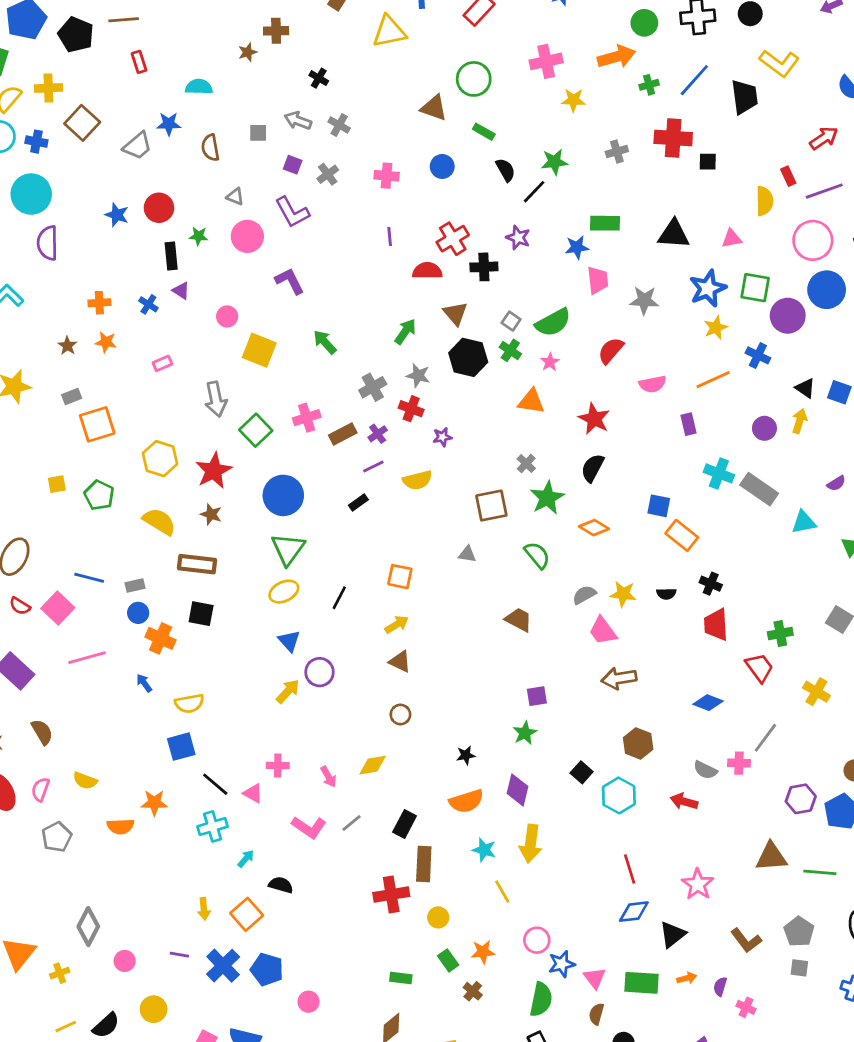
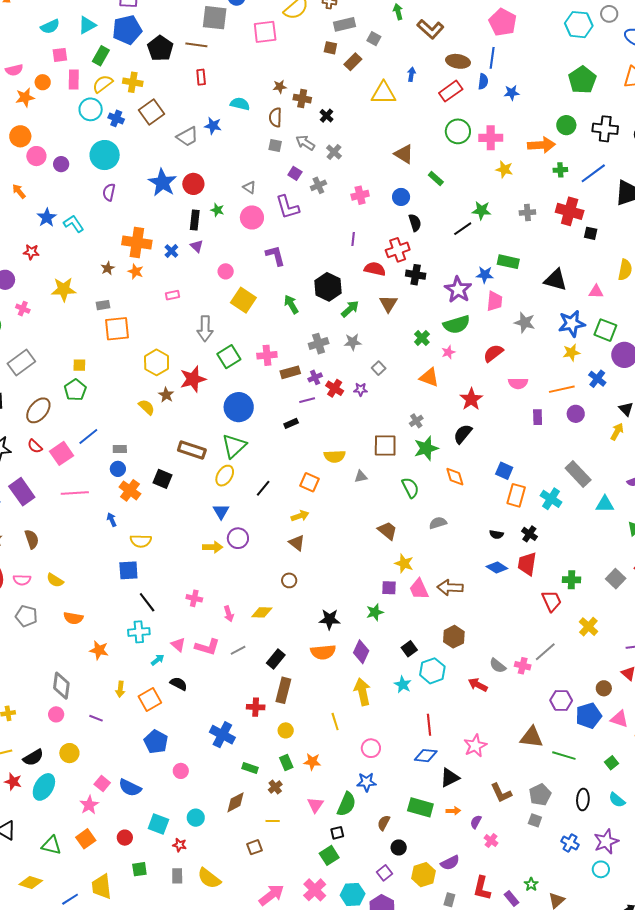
brown cross: (276, 31) -> (302, 99), moved
green circle: (474, 79) -> (458, 131), moved
brown semicircle: (210, 148) -> (275, 117), moved
black semicircle: (506, 170) -> (415, 223), moved
pink cross: (387, 176) -> (360, 195), turned -30
blue star: (117, 215) -> (162, 183), size x1.6
purple star: (518, 238) -> (458, 290), moved, size x1.5
purple semicircle: (48, 243) -> (109, 192), size x0.7
orange cross: (99, 303) -> (137, 242), size x1.8
gray square: (511, 321) -> (379, 368), moved
black hexagon: (468, 357) -> (328, 287), moved
gray star: (418, 375) -> (353, 342), turned -30
red cross: (411, 409) -> (335, 388), moved
purple circle: (764, 428) -> (576, 414), moved
cyan cross: (719, 473) -> (551, 499), moved
yellow semicircle: (417, 480) -> (335, 456), moved
green pentagon: (99, 495) -> (75, 390), moved
brown star: (211, 514) -> (166, 395), moved
yellow semicircle: (159, 522) -> (147, 407), size x0.7
orange diamond: (594, 528) -> (455, 477), turned 30
orange rectangle: (682, 535) -> (516, 495), turned 55
gray triangle: (467, 554) -> (361, 476), turned -32
brown rectangle: (197, 564) -> (192, 450), moved
blue line: (89, 578) -> (88, 437), turned -65
yellow ellipse: (284, 592) -> (225, 476), turned -45
yellow star: (623, 594) -> (404, 563), moved
pink trapezoid: (603, 631) -> (419, 589), moved
yellow arrow: (288, 691) -> (213, 547), turned 36
blue diamond: (708, 703) -> (497, 568), moved
black star: (466, 755) -> (330, 619), size x1.5
pink semicircle: (40, 789) -> (22, 580), turned -120
pink triangle: (253, 793) -> (178, 645), moved
orange star: (154, 803) -> (99, 650), moved
pink L-shape: (309, 827) -> (207, 647), turned -30
gray pentagon: (57, 837) -> (26, 616), turned 30
yellow arrow: (531, 844) -> (362, 692), turned 148
cyan star: (484, 850) -> (403, 685), moved
red cross: (391, 895) -> (256, 707), size x0.7
gray diamond: (88, 927) -> (61, 686), moved, turned -32
pink circle: (537, 940) -> (371, 748), moved
blue cross: (223, 966) -> (222, 735), moved, turned -30
pink triangle: (595, 978) -> (315, 805), moved
brown cross: (473, 991) -> (275, 787), moved

